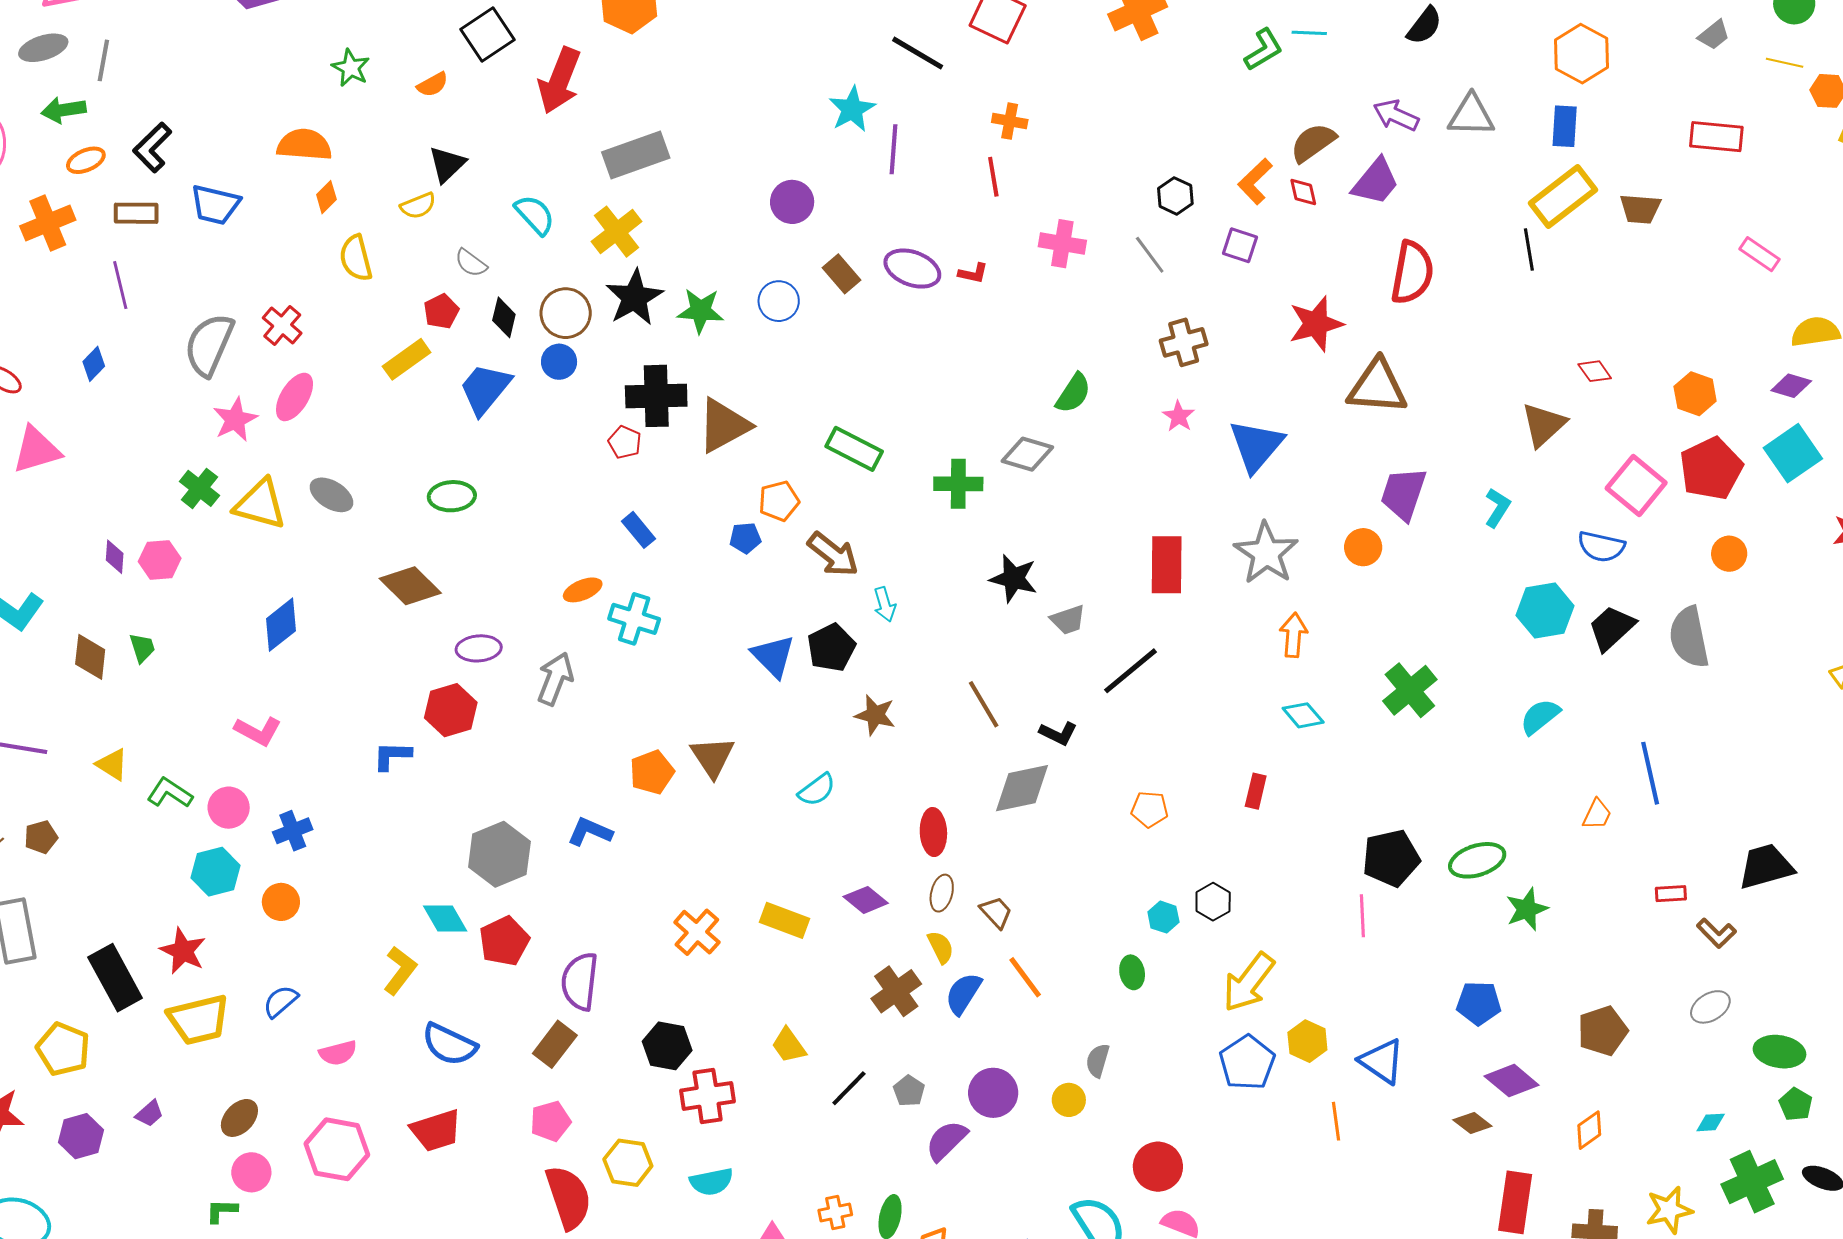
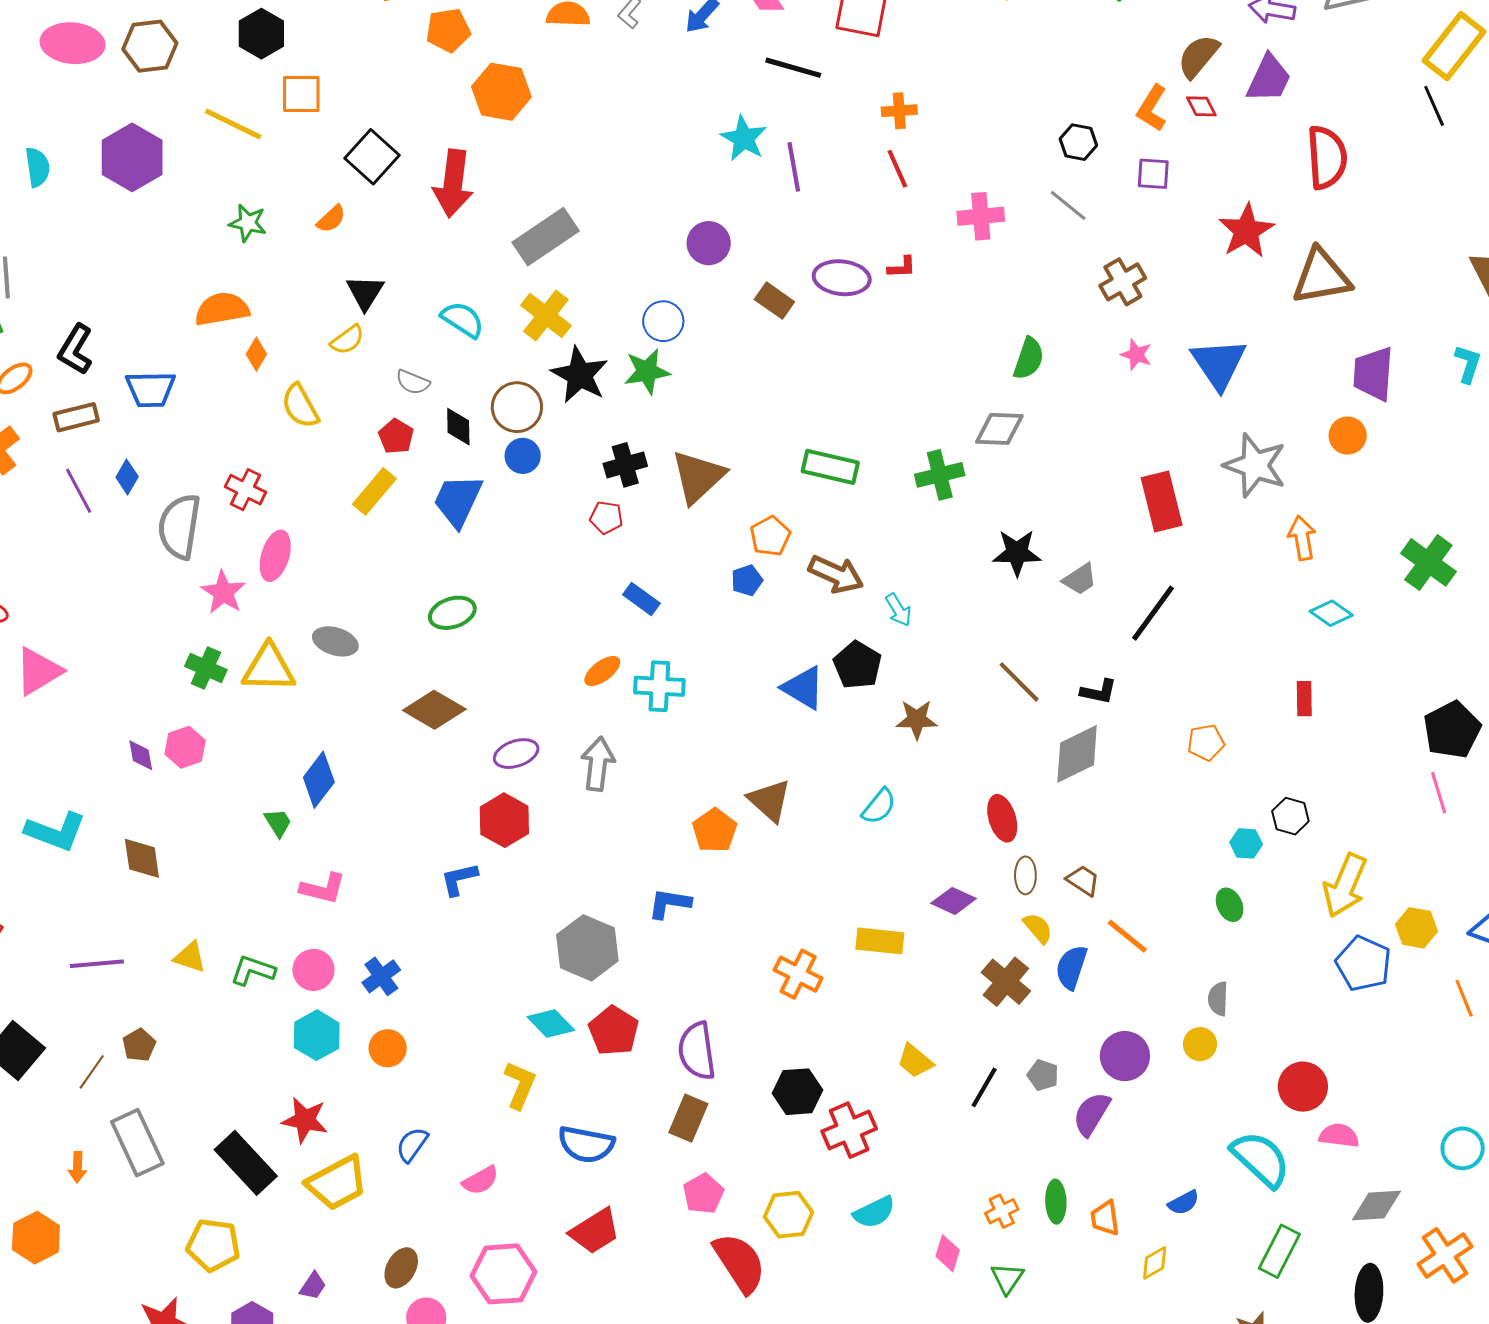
blue circle: (779, 301) -> (663, 321), moved
blue diamond: (94, 364) -> (127, 477), moved
black cross: (656, 396) -> (625, 465), size x0.7
green trapezoid: (142, 648) -> (278, 823), moved

